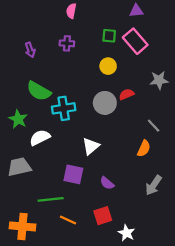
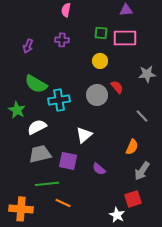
pink rectangle: (135, 41) -> (125, 38), turned -50
purple arrow: (30, 50) -> (28, 46), turned 40
red semicircle: (127, 94) -> (117, 87), turned 72
orange semicircle: (144, 148) -> (132, 147), moved
gray trapezoid: (19, 167) -> (40, 154), moved
red square: (103, 216) -> (133, 199), moved

